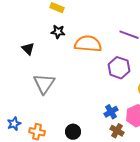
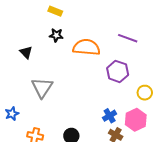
blue star: (14, 124) -> (12, 114), moved

